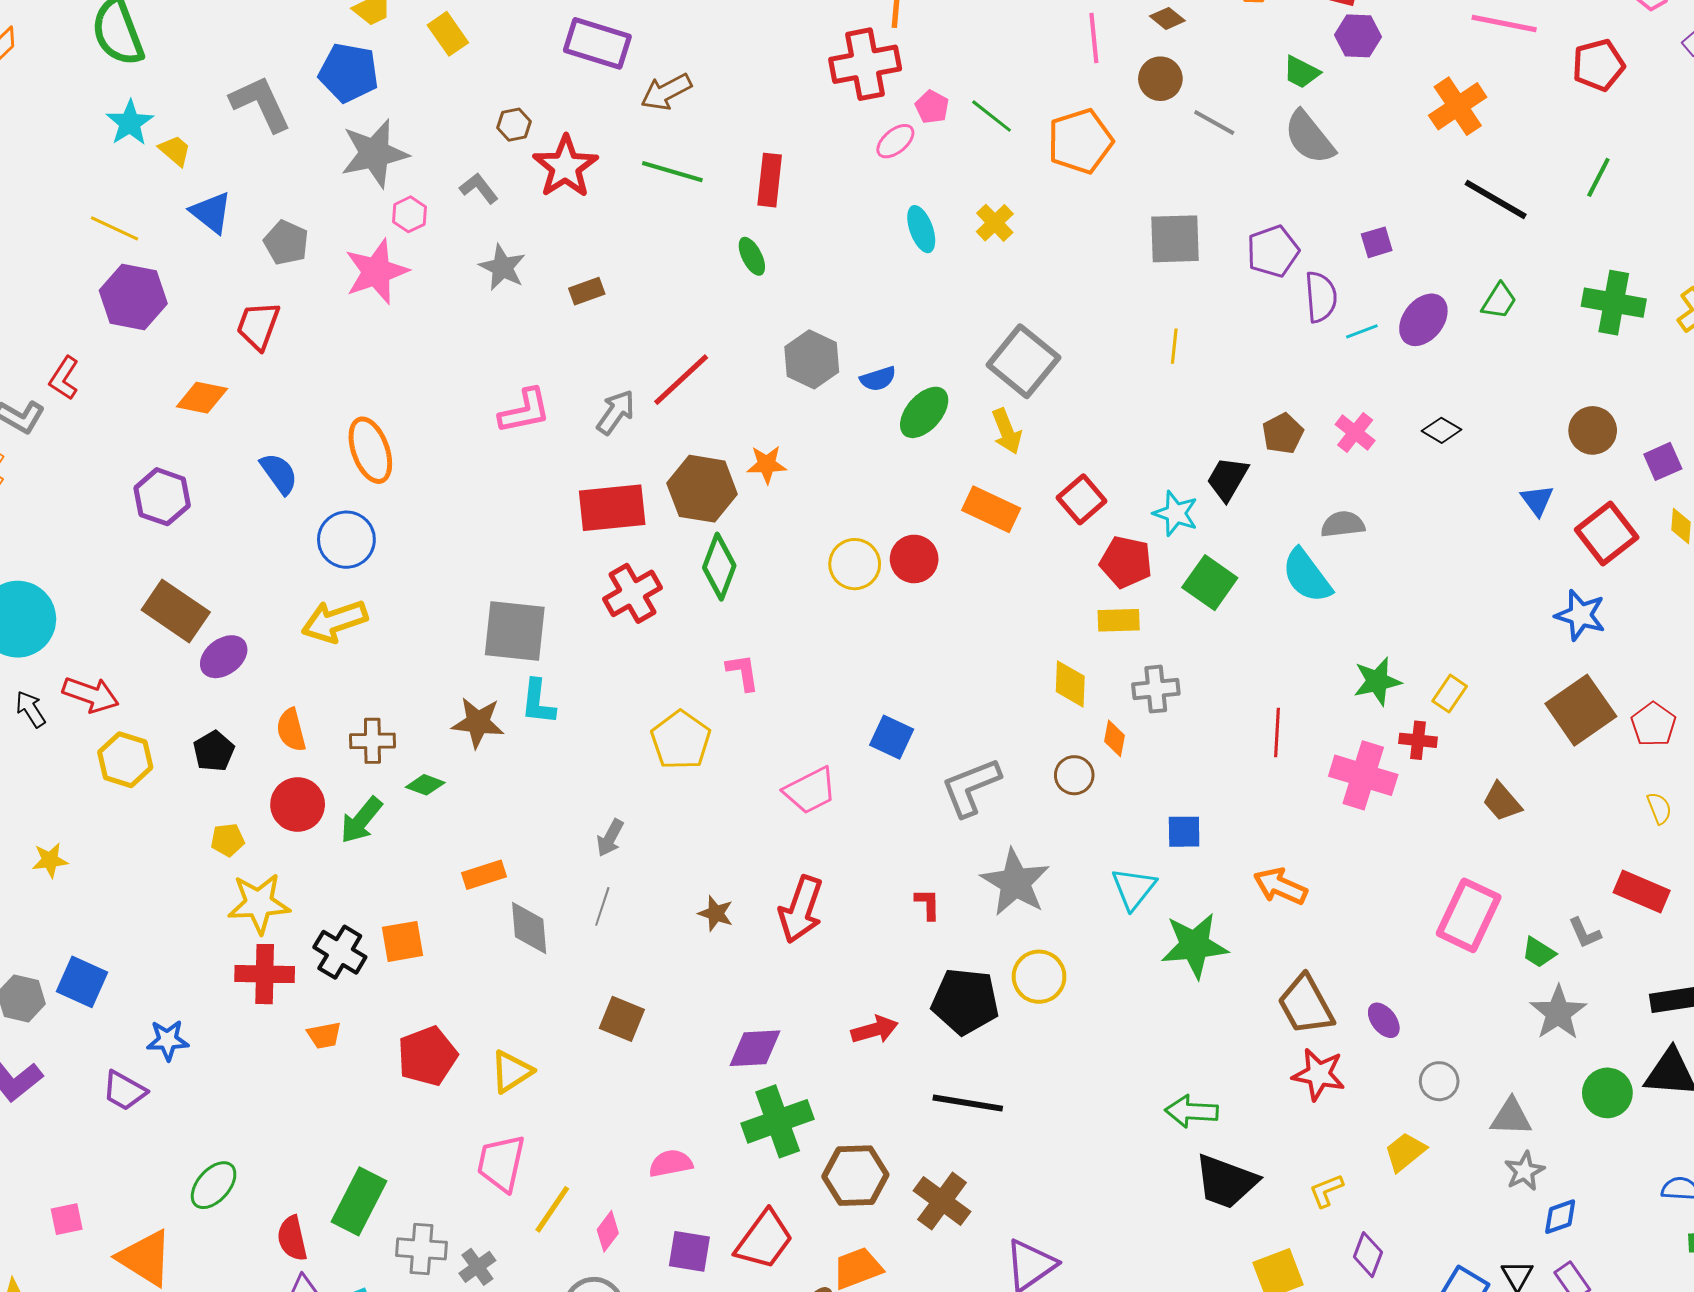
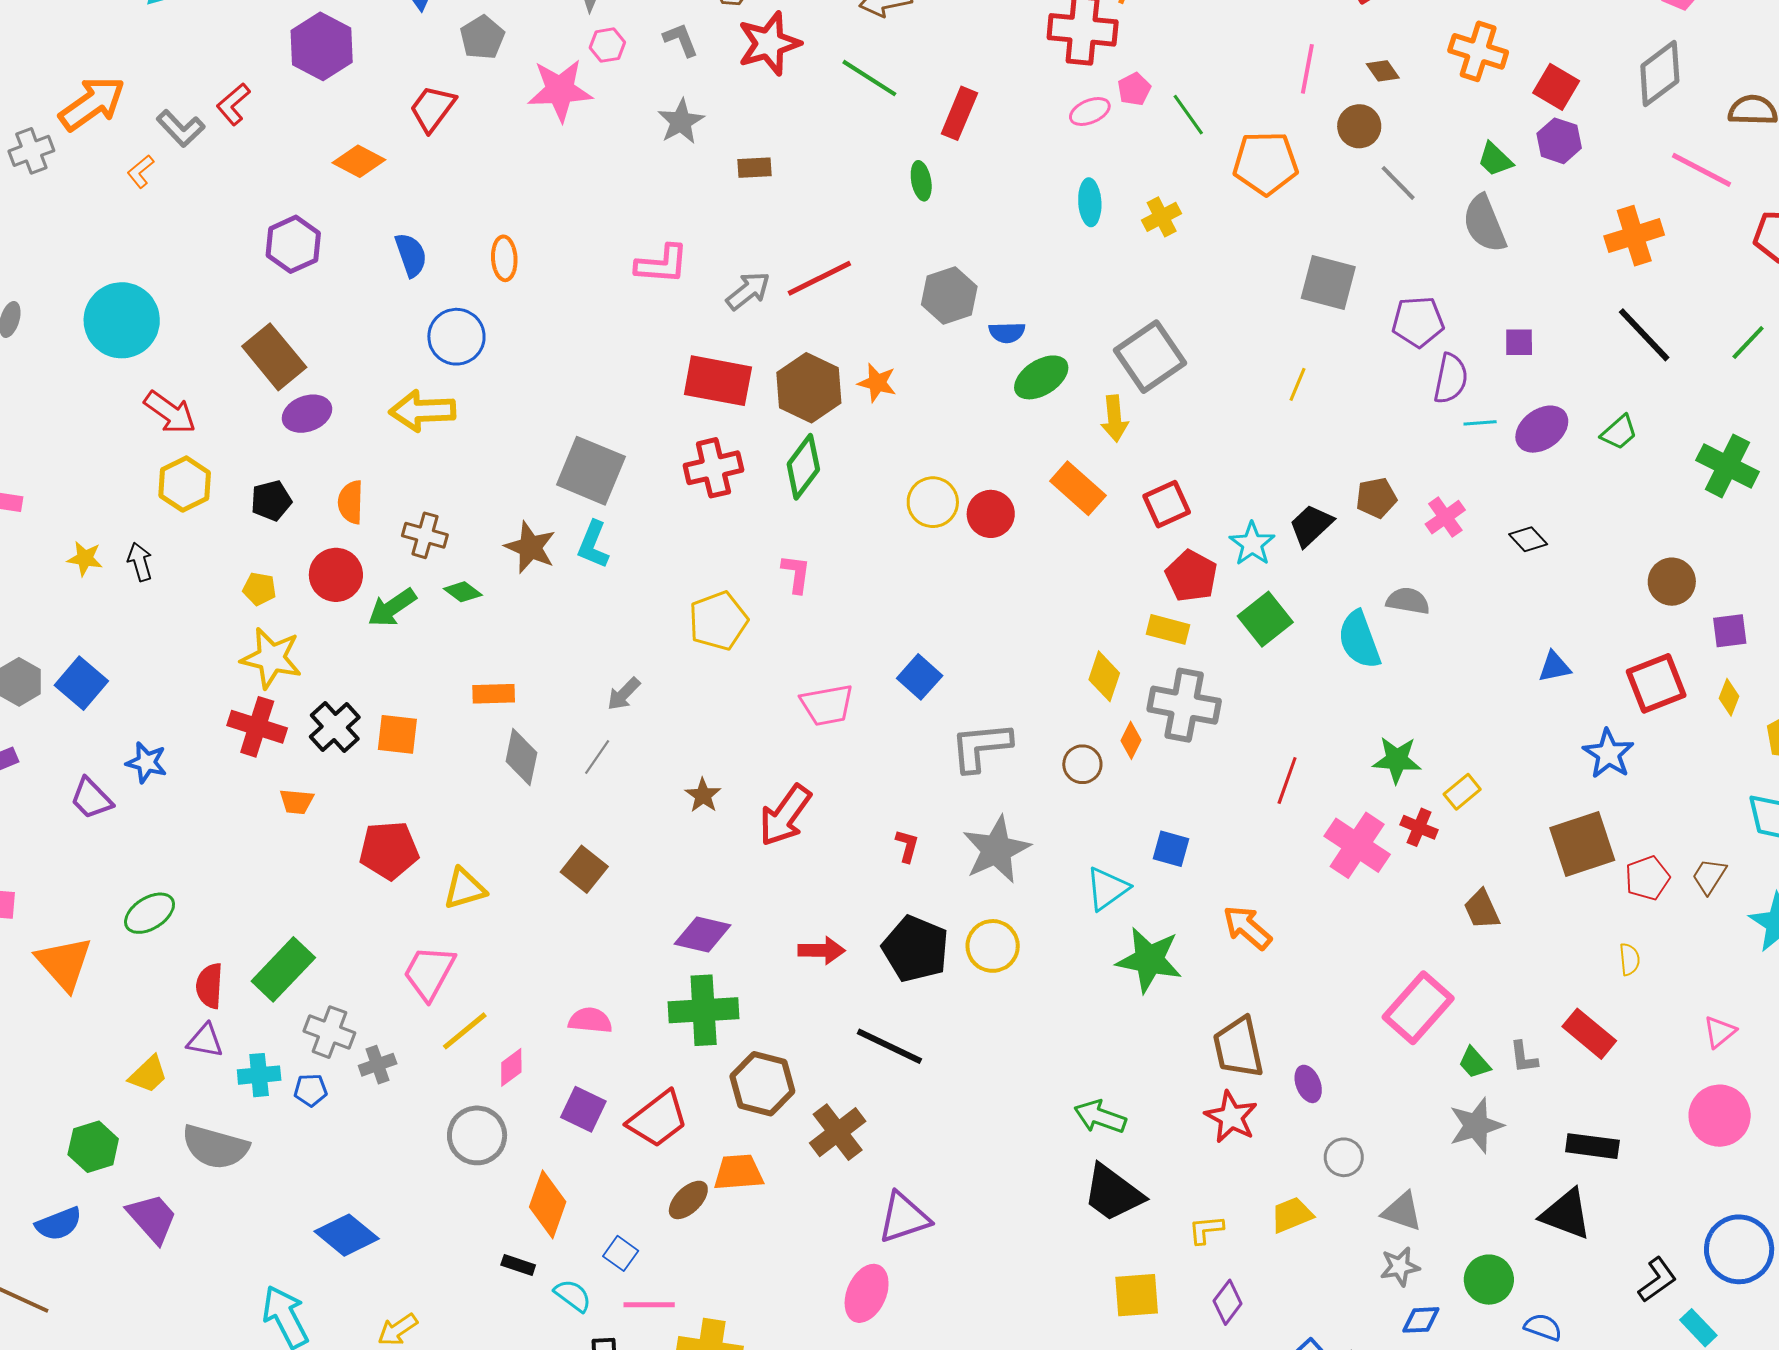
orange ellipse: (370, 450) -> (504, 258), size x0.7
blue triangle: (1537, 500) -> (1554, 667), moved, turned 39
gray cross: (1156, 689) -> (1184, 705), size x1.5
black arrow: (31, 709) -> (140, 562), moved
green circle: (1607, 1093) -> (1489, 1280), moved

